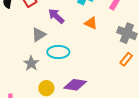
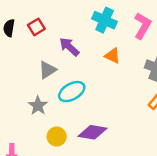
cyan ellipse: (58, 52) -> (72, 92), turned -30

